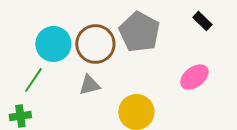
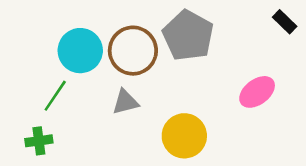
black rectangle: (202, 21) -> (285, 22), moved

